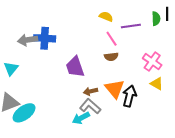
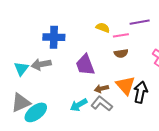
yellow semicircle: (106, 17) -> (103, 28), moved
pink line: (112, 39) -> (121, 35), turned -63
gray arrow: (28, 40) -> (41, 64), moved
cyan arrow: (81, 118) -> (79, 105), moved

